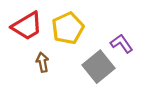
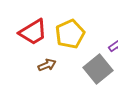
brown arrow: (42, 62) -> (47, 65), turned 78

